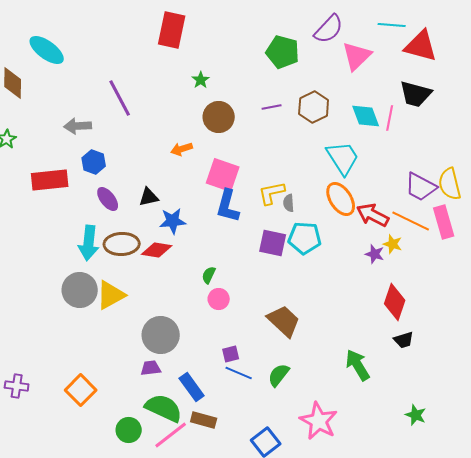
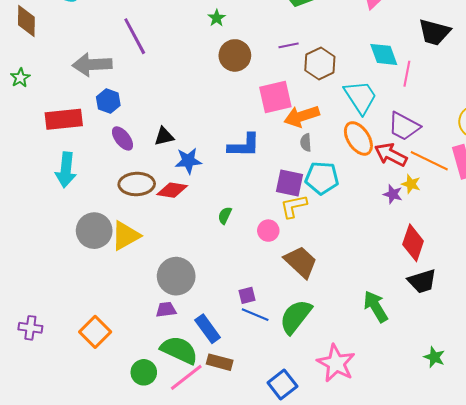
brown hexagon: (314, 107) -> (320, 64), moved
pink line: (390, 118) -> (407, 74), moved
gray arrow: (78, 126) -> (92, 65), size x1.4
orange arrow: (182, 149) -> (302, 116), moved, size x1.6
pink square: (223, 175) -> (275, 97), moved, turned -32
purple trapezoid: (421, 187) -> (404, 126), moved
yellow L-shape: (272, 193) -> (294, 206), moved
blue L-shape: (228, 206) -> (244, 146), turned -104
cyan arrow: (89, 243) -> (66, 170), moved
pink circle: (219, 299) -> (268, 231), moved
black trapezoid: (404, 340) -> (422, 281), size x1.4
green semicircle: (279, 375) -> (296, 317), size x1.5

